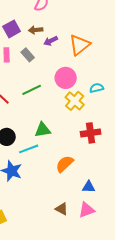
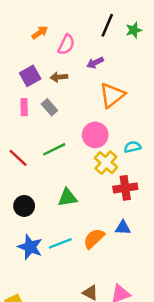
purple arrow: (51, 41) -> (95, 63), moved
red cross: (91, 133) -> (125, 188), moved
cyan line: (29, 149) -> (60, 243), moved
blue triangle: (89, 187) -> (123, 228), moved

